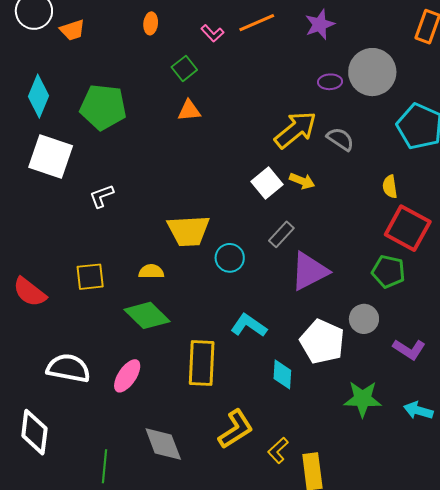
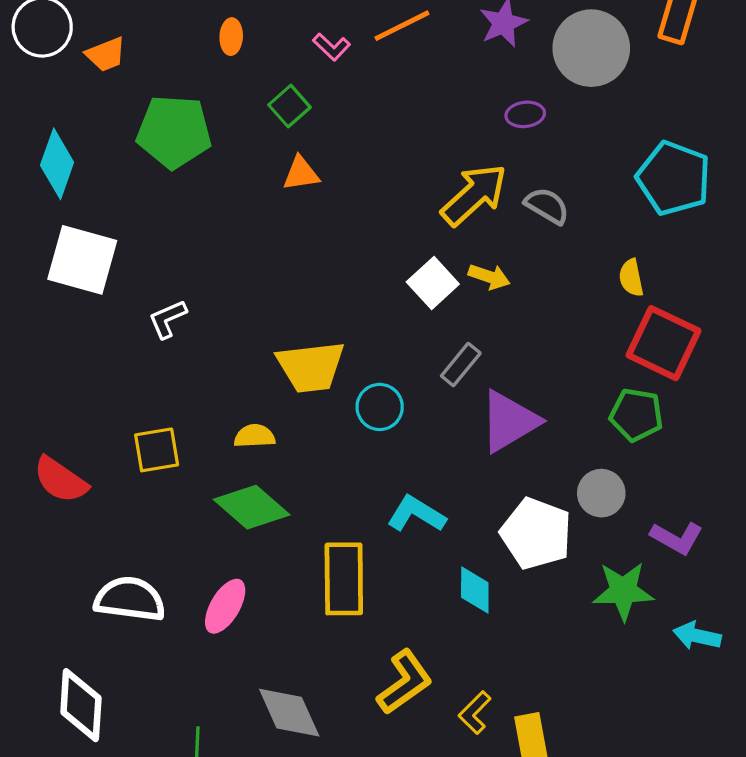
gray circle: (372, 72) -> (591, 48), moved
green pentagon: (103, 107) -> (174, 132), moved
green star: (363, 399) -> (623, 591), moved

